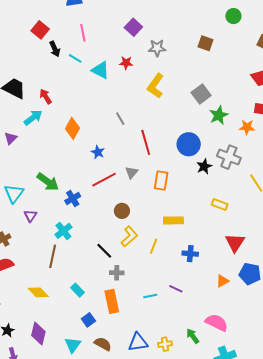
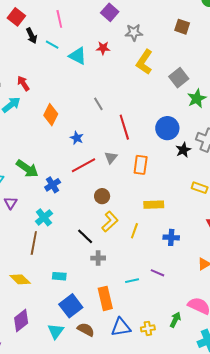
yellow L-shape: (156, 86) -> (144, 62), moved
cyan rectangle: (77, 290) -> (59, 276), turned -40
orange rectangle: (112, 301) -> (105, 298), moved
blue square: (88, 320) -> (71, 306), size x1.6
purple diamond: (38, 333) -> (21, 320), turned 40
green arrow: (193, 336) -> (175, 320), turned 63

